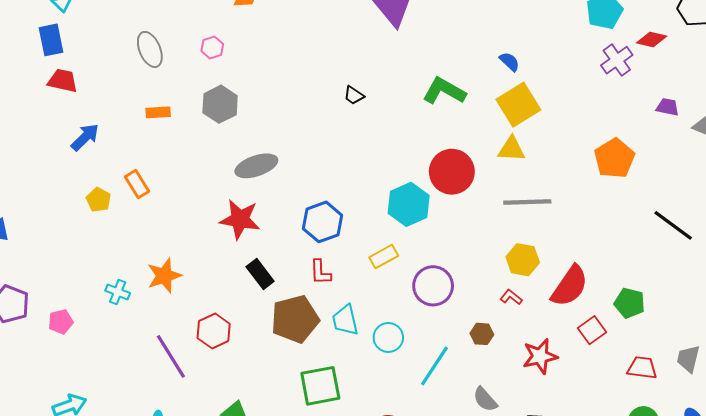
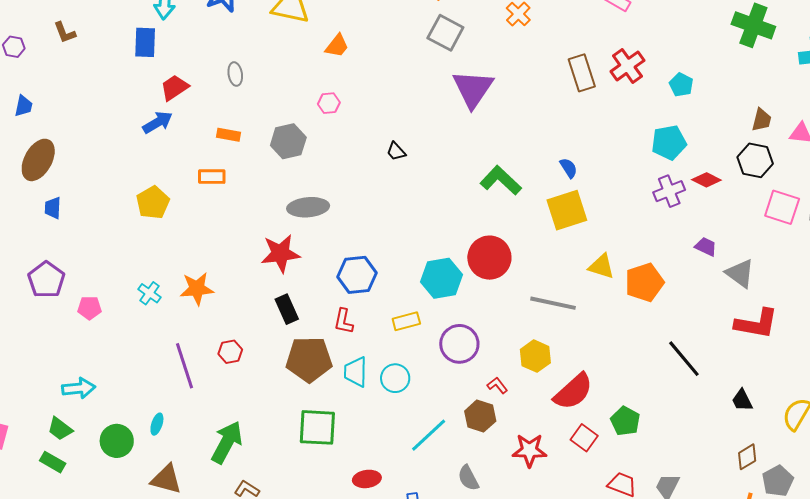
pink hexagon: (212, 47) -> (329, 103), moved
gray ellipse: (150, 49) -> (235, 74), size x0.7
red trapezoid: (63, 81) -> (174, 88), moved, turned -60
black trapezoid: (354, 95) -> (396, 151), moved
blue arrow: (85, 137) -> (158, 122), moved
yellow triangle: (511, 149) -> (601, 266), moved
orange rectangle: (137, 184) -> (212, 177), moved, turned -72
yellow pentagon: (99, 200) -> (153, 203), size x1.4
red star: (240, 219) -> (280, 253), turned -30
purple circle: (433, 286) -> (459, 344), moved
red L-shape: (511, 297) -> (497, 385), moved
red square: (592, 330) -> (584, 438), turned -32
red hexagon: (214, 331) -> (230, 352), size x0.7
brown hexagon: (482, 334) -> (480, 416), size x1.4
cyan circle: (388, 337) -> (395, 378), moved

